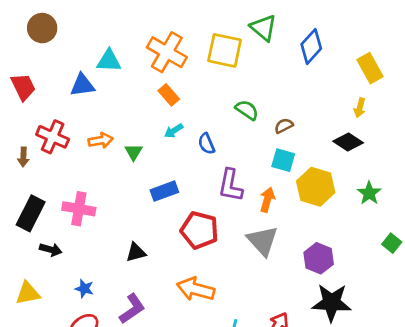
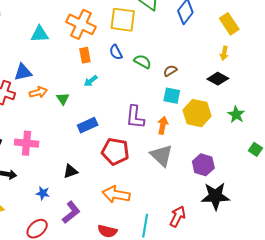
blue triangle: (82, 85) -> (23, 72), moved
orange rectangle: (169, 95) -> (85, 55), turned 35
blue semicircle: (206, 144) -> (116, 52), moved
blue star: (84, 289) -> (43, 193), moved

